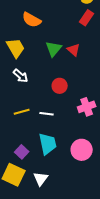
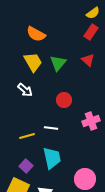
yellow trapezoid: (16, 48) -> (33, 62), moved
red triangle: (74, 50) -> (88, 60), moved
yellow line: (22, 112) -> (27, 136), moved
pink circle: (82, 150) -> (85, 179), moved

